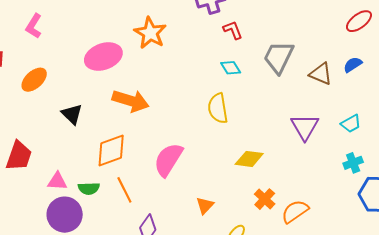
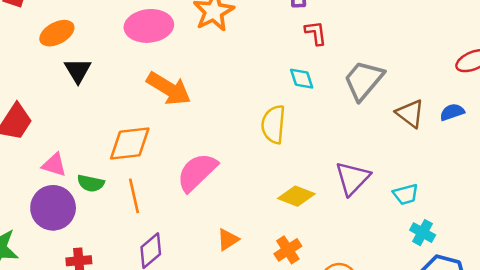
black triangle: (72, 114) -> (78, 70), moved
cyan trapezoid: (351, 124) -> (406, 194), moved
purple triangle: (305, 127) -> (352, 178), moved
cyan cross: (353, 163) -> (423, 233), turned 36
orange cross: (265, 199) -> (288, 250), moved

